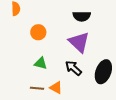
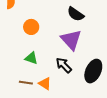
black semicircle: (82, 16) -> (76, 14), turned 30

